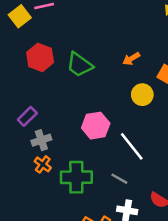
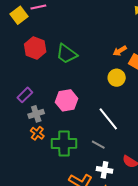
orange arrow: (131, 59) -> (120, 51), moved
pink hexagon: (96, 126) -> (67, 100), moved

